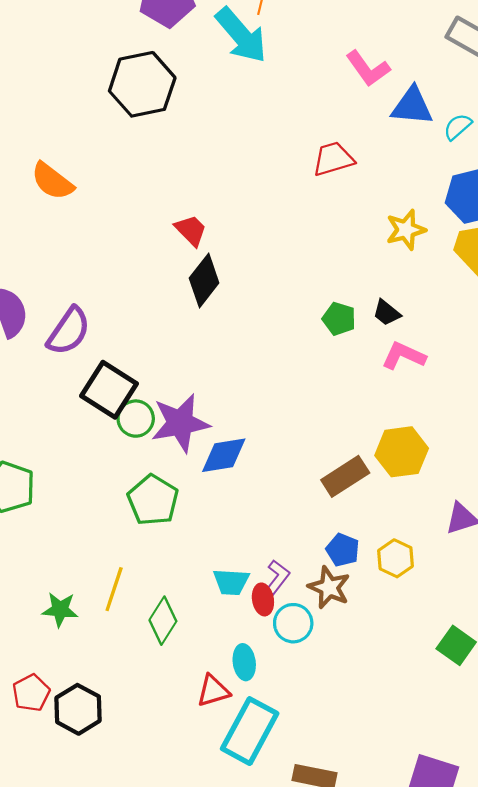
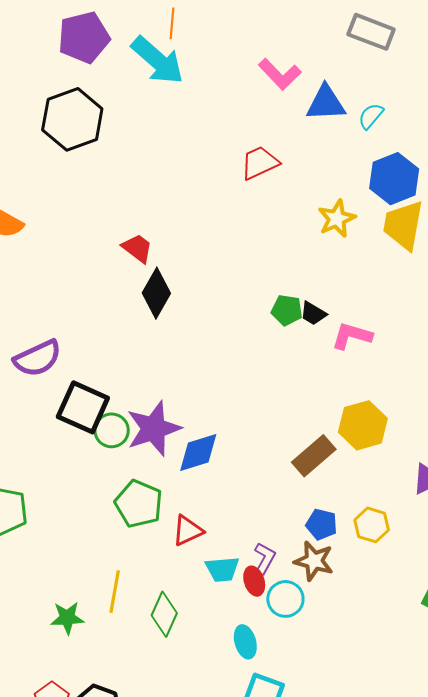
black trapezoid: (387, 313) -> (313, 313), moved
purple semicircle: (69, 331) -> (38, 358), turned 39
red triangle: (213, 691) -> (188, 530), moved

